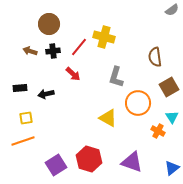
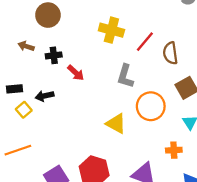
red line: (79, 47) -> (145, 42), moved
black cross: (53, 51) -> (54, 55), moved
yellow square: (26, 118) -> (24, 110), moved, turned -32
orange cross: (158, 131) -> (174, 150), moved, turned -32

